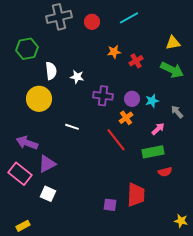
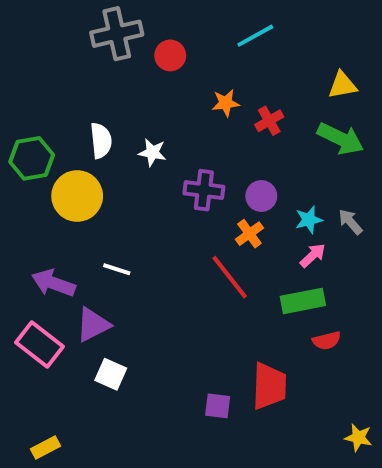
red circle: (92, 22) -> (170, 55), moved
green hexagon: (27, 49) -> (32, 158), moved
cyan star: (152, 101) -> (309, 220), moved
white line: (72, 127) -> (117, 269), moved
white square: (48, 194) -> (111, 374), moved

